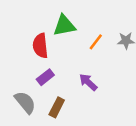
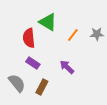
green triangle: (64, 26) -> (48, 22), turned 42
purple rectangle: (45, 77) -> (33, 63), turned 72

